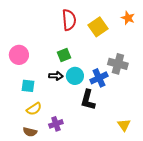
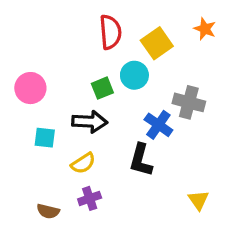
black arrow: (56, 76) -> (90, 122), size x1.5
cyan circle: (75, 76) -> (134, 75), moved
blue cross: (99, 78) -> (158, 125), turned -30
yellow semicircle: (34, 109) -> (83, 163), moved

